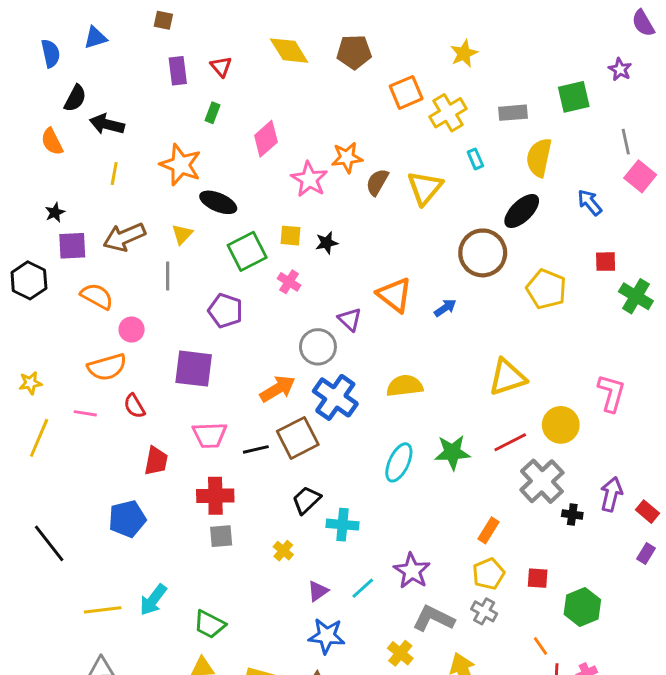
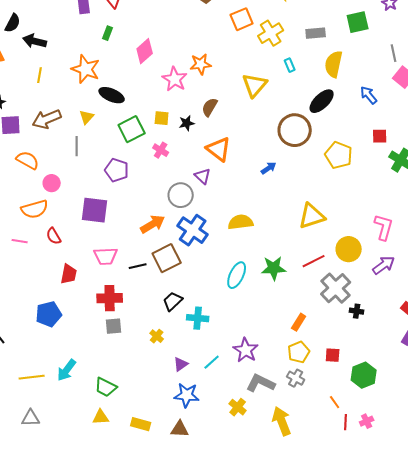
brown semicircle: (377, 182) -> (210, 107), moved
orange triangle: (395, 295) -> (219, 149), moved
purple arrow: (611, 494) -> (384, 265), moved, turned 40

